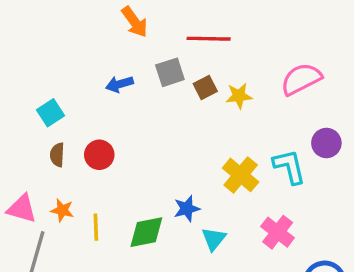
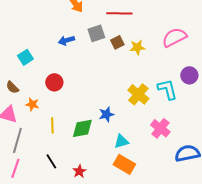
brown semicircle: (57, 155) -> (12, 87), moved, turned -48
orange star: (62, 210) -> (32, 104), moved
cyan triangle: (214, 239) -> (121, 141), moved, turned 35

